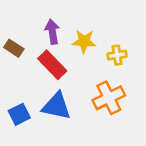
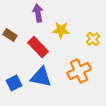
purple arrow: (52, 32) -> (38, 13), moved
yellow cross: (117, 55) -> (93, 39), moved, turned -32

